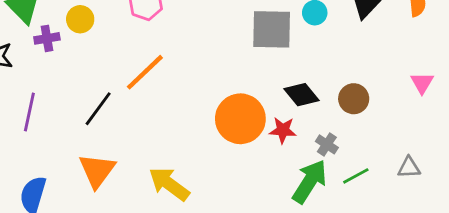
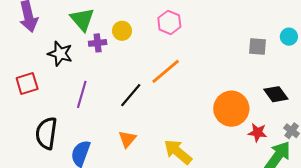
gray square: (272, 29) -> (258, 47), size x0.6
red star: (283, 130) -> (258, 133), moved
orange triangle: (97, 171) -> (127, 139), size x0.7

